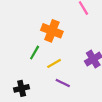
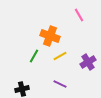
yellow line: (54, 63) -> (60, 56), moved

